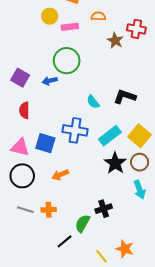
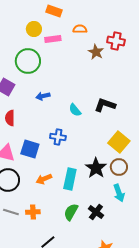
green circle: (67, 61) -> (28, 61), moved
blue arrow: (50, 81) -> (43, 96), moved
blue cross: (75, 130) -> (58, 137), size x0.7
cyan rectangle: (110, 136) -> (70, 179), moved, turned -40
black cross: (104, 209) -> (96, 212), moved, turned -35
green semicircle: (82, 223) -> (71, 212), moved

